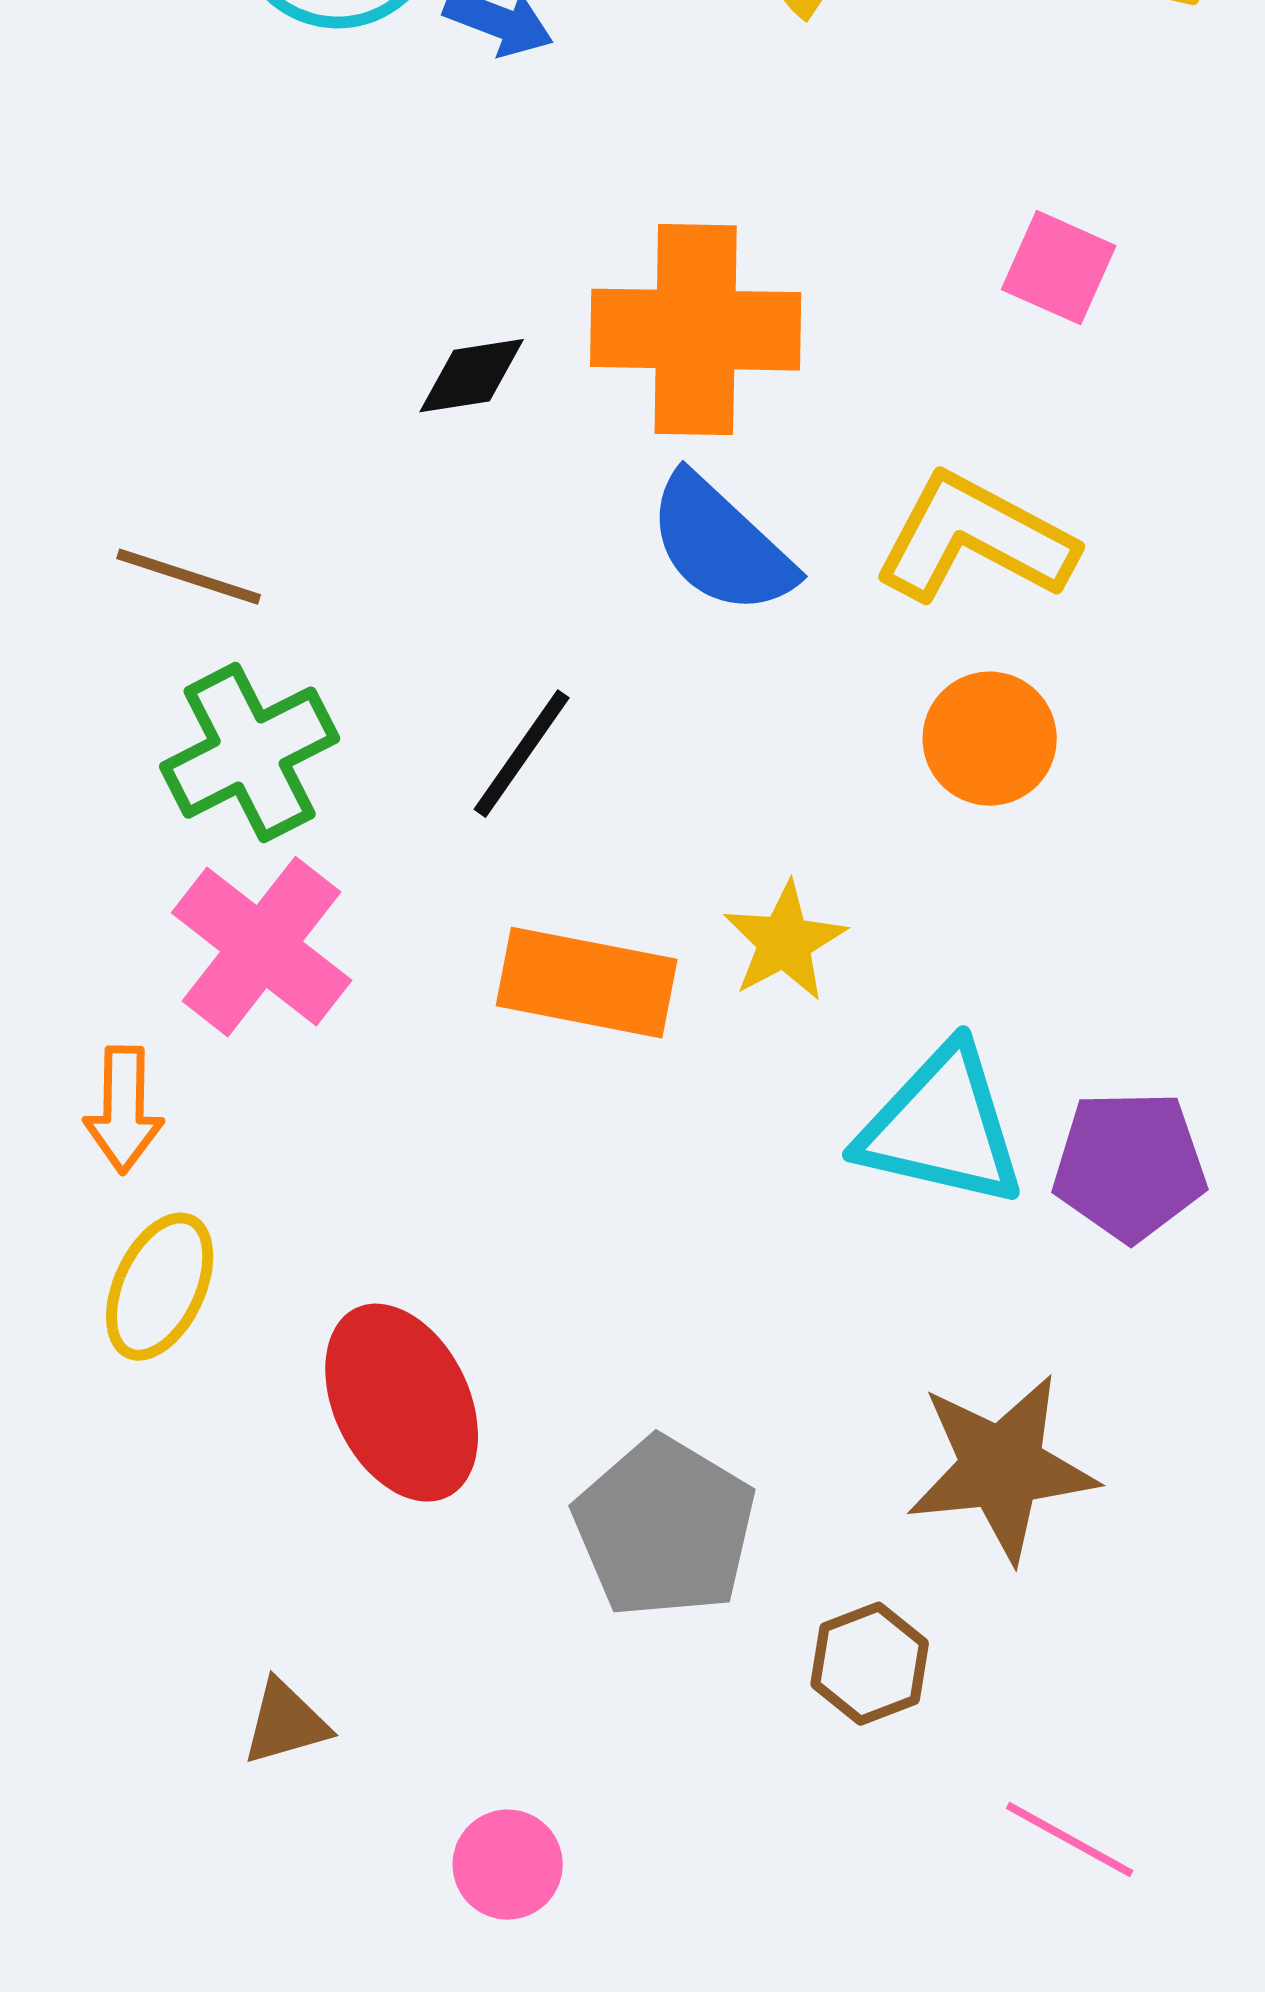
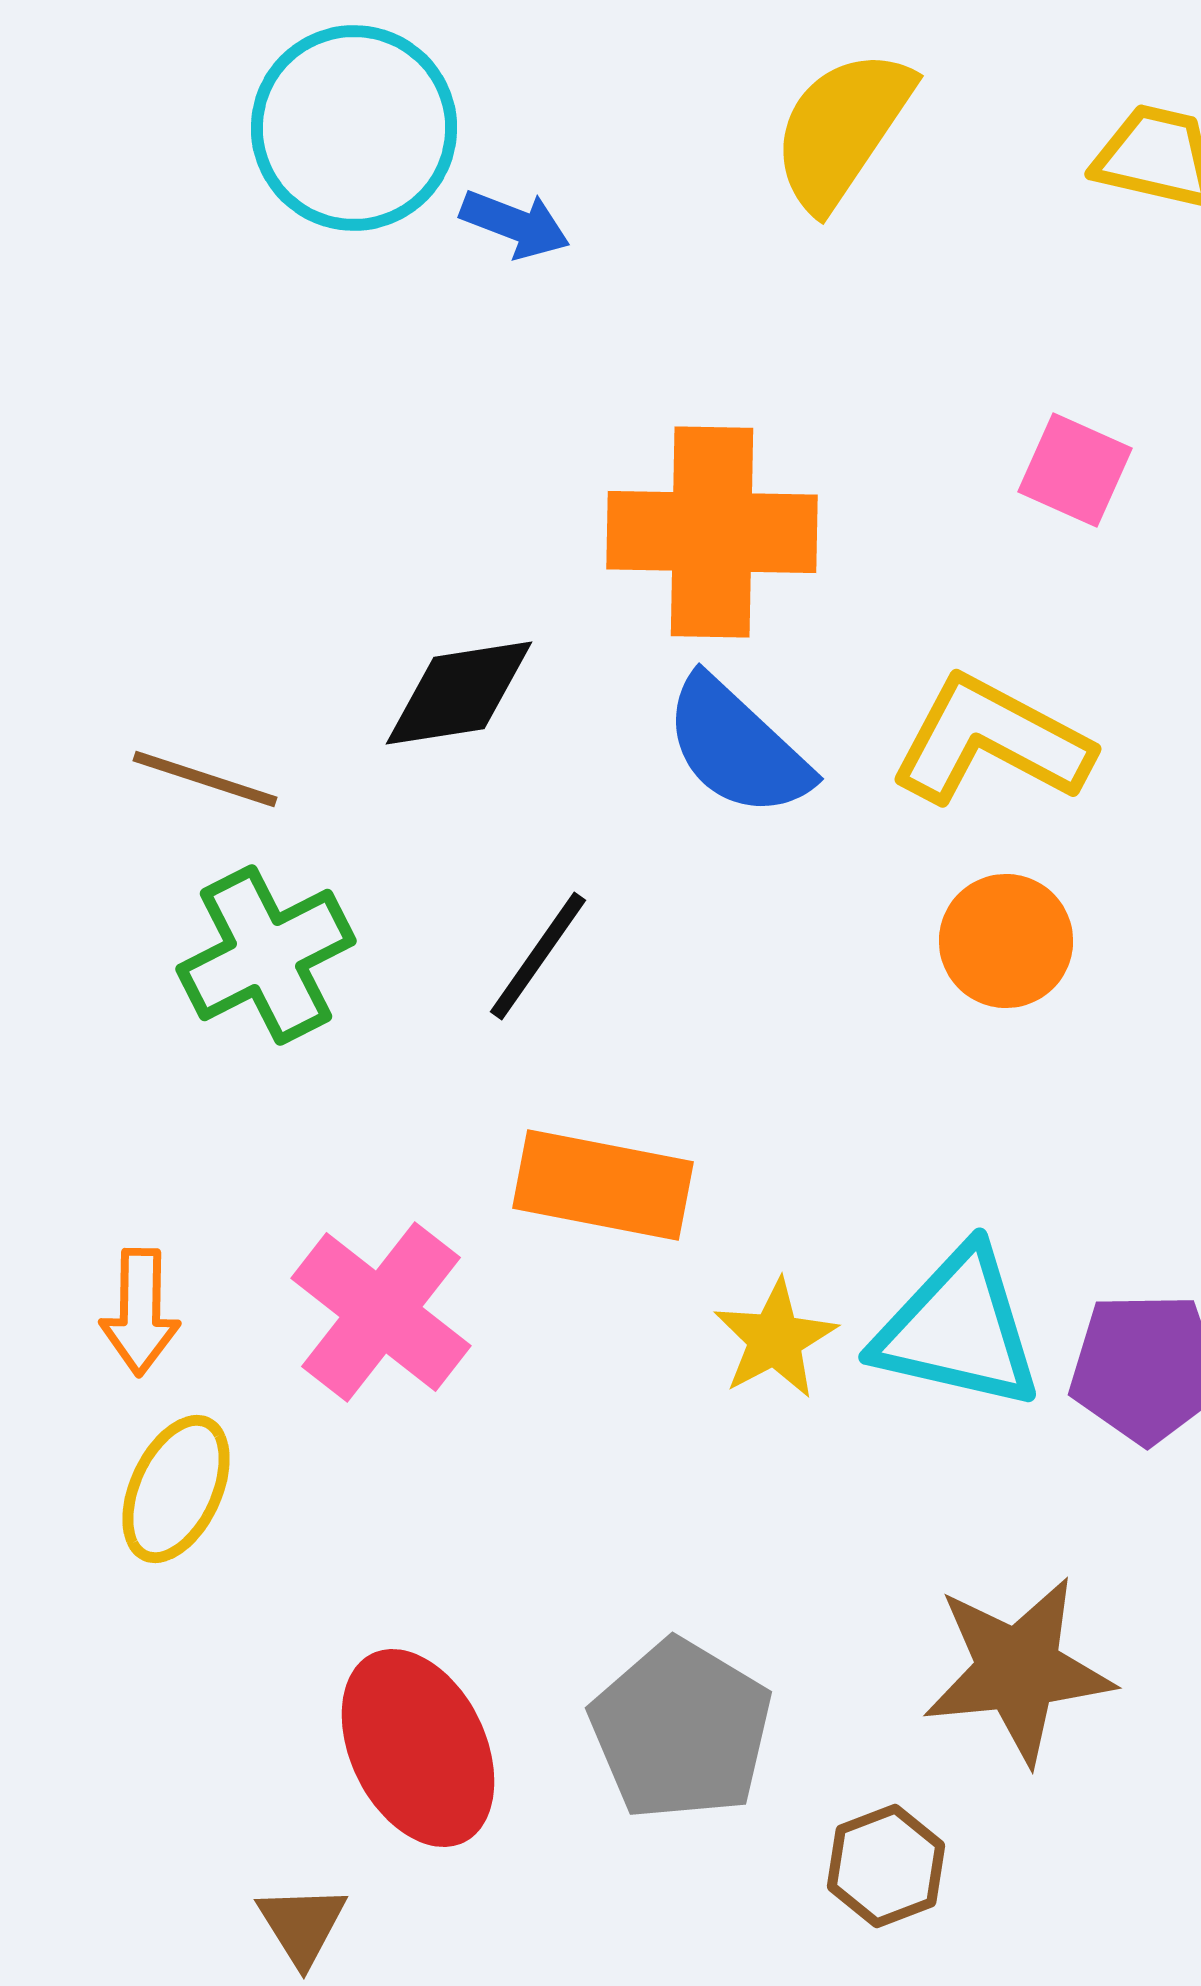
black diamond: (472, 376) -> (459, 693), moved, size x1.4
yellow star: (785, 942) -> (775, 1339), moved
pink cross: (262, 947) -> (381, 1312), moved
red ellipse: (402, 1403) -> (418, 1748), moved
brown triangle: (286, 1723) -> (302, 1925), turned -46

